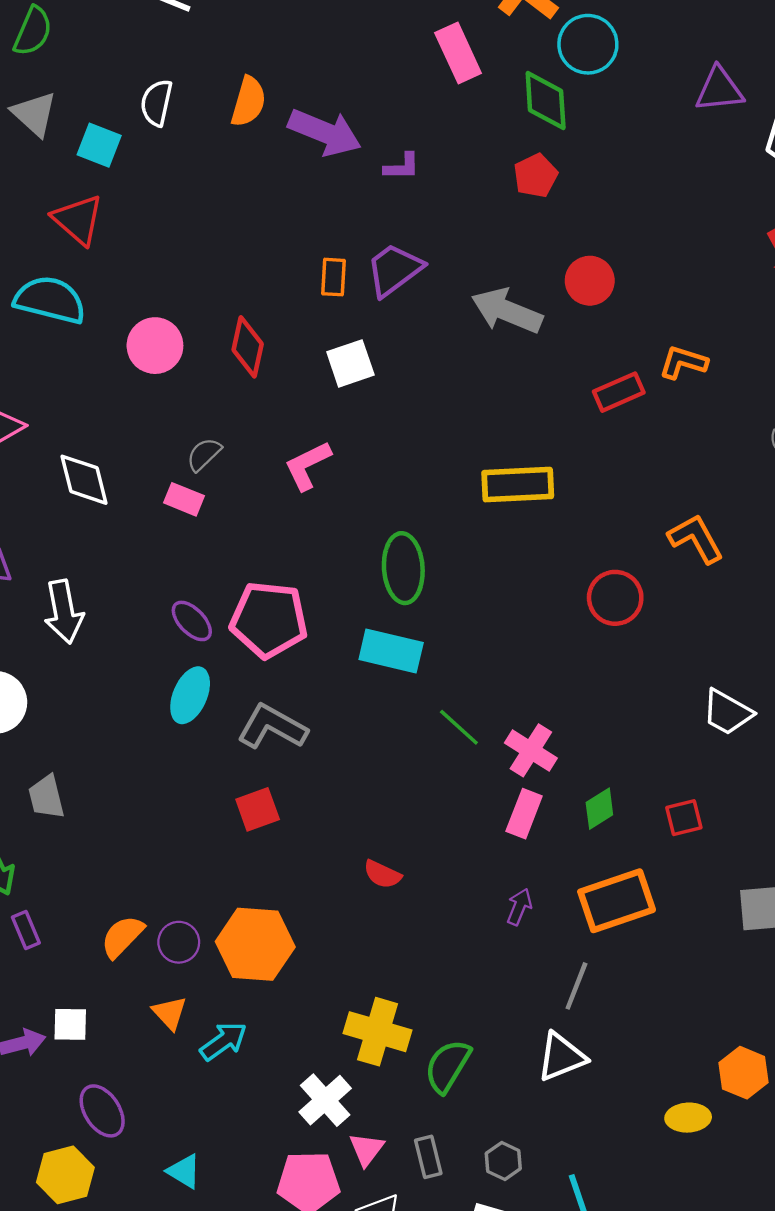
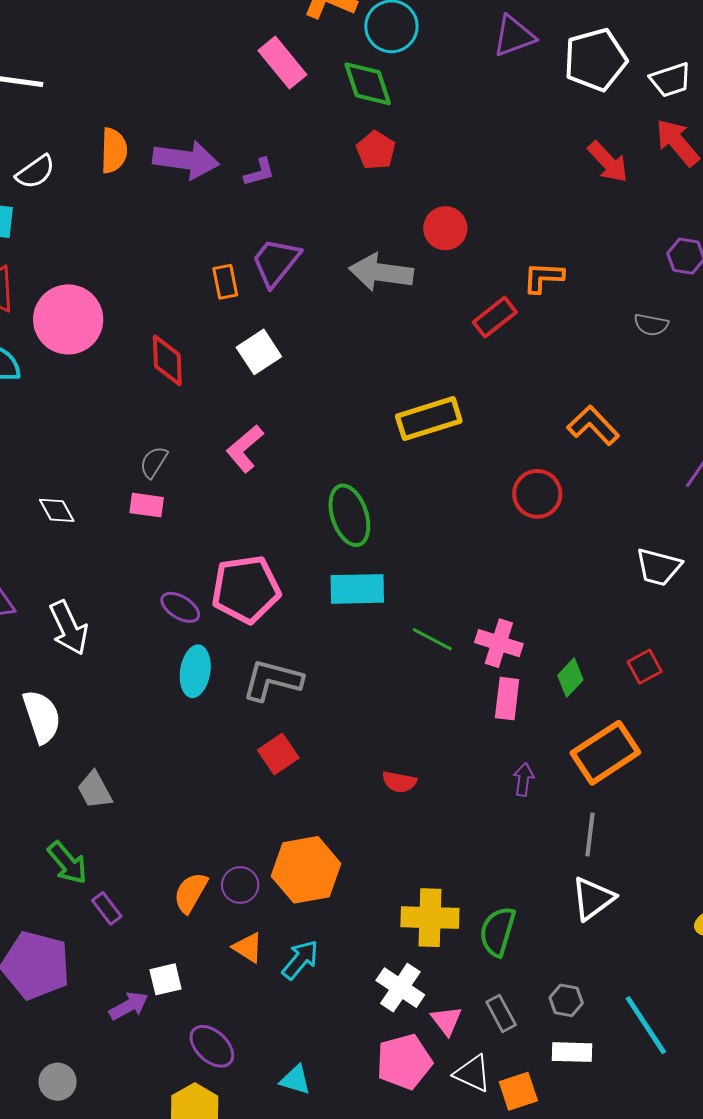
white semicircle: (156, 103) -> (35, 172), turned -123
pink circle: (155, 346) -> (68, 319), moved, size x1.4
white diamond: (84, 480) -> (57, 510), size x0.7

